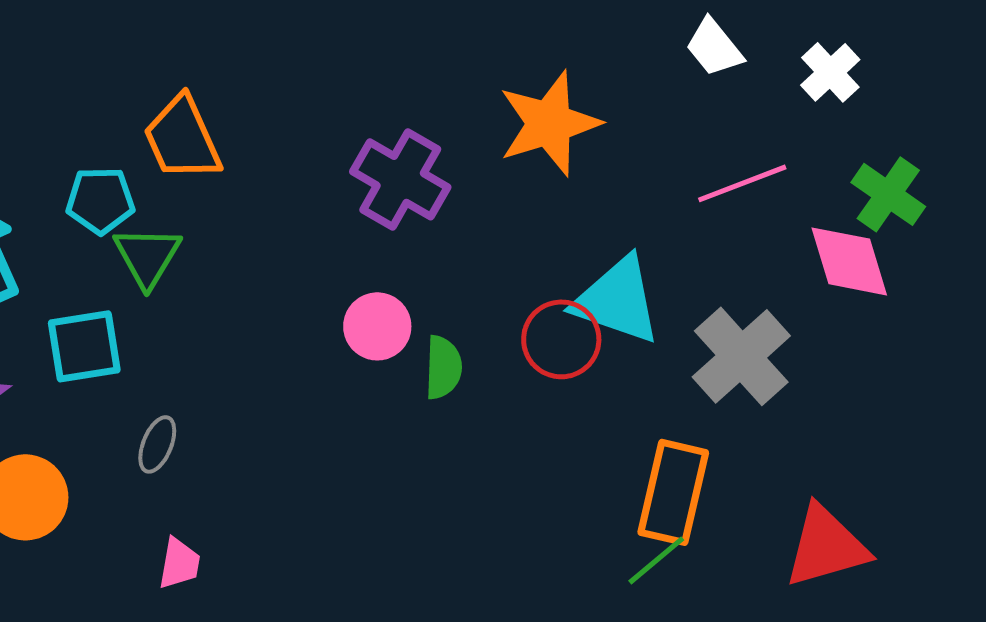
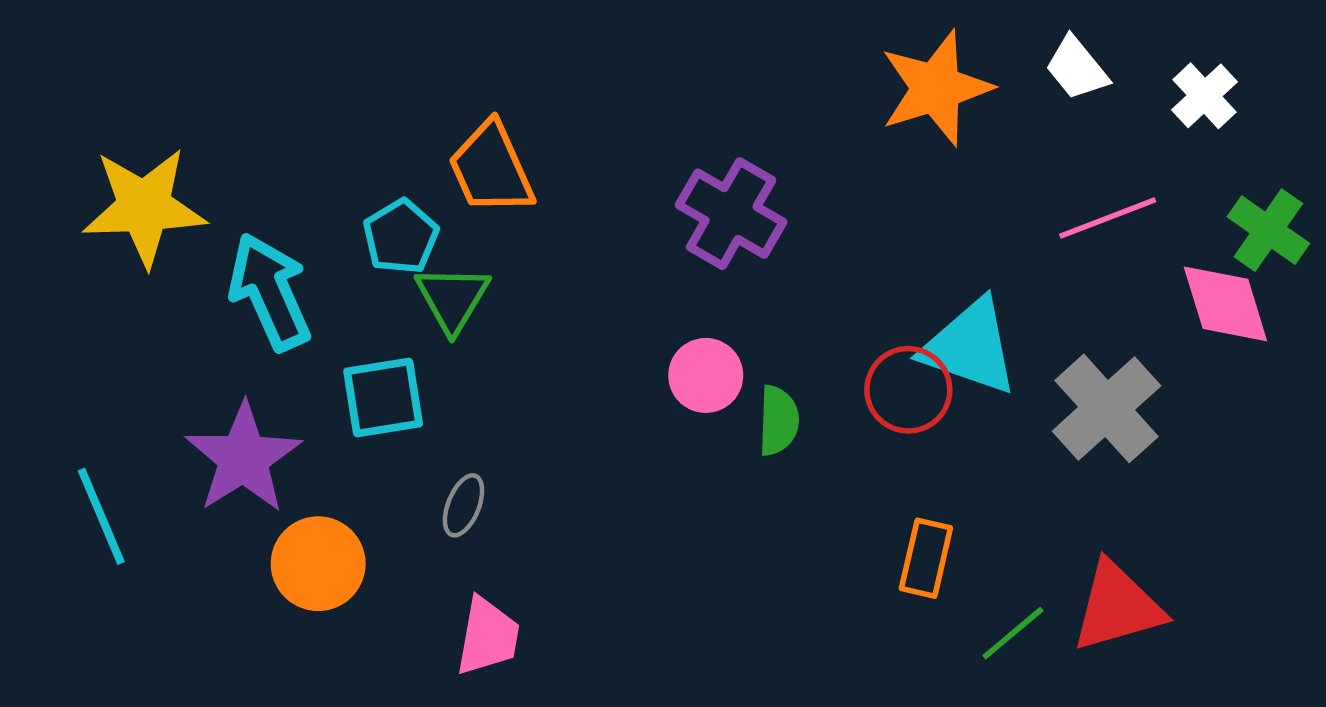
orange star: (549, 123) -> (936, 88), moved
cyan pentagon: (100, 200) -> (401, 237), turned -30
orange rectangle: (673, 492) -> (926, 558), moved, size x0.7
red triangle: (826, 546) -> (1118, 607), moved
pink trapezoid: (179, 563) -> (488, 636), size x1.4

